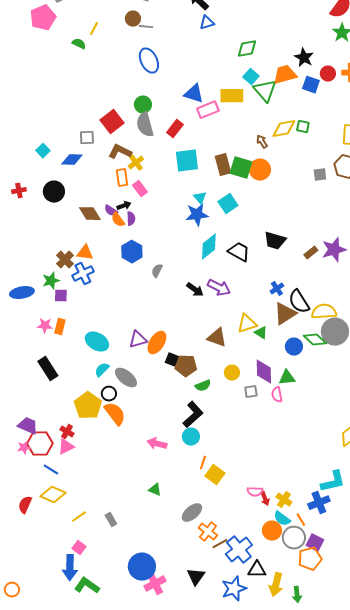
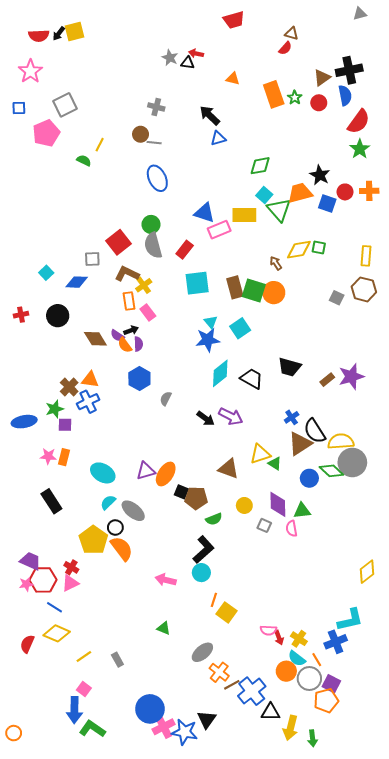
gray square: (320, 175) -> (337, 298), turned 32
gray square: (251, 392) -> (264, 525), turned 32
blue star: (234, 589) -> (185, 732), moved, turned 30

